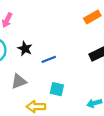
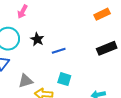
gray triangle: (19, 81) -> (26, 81), moved

